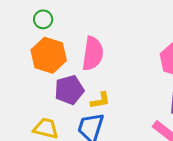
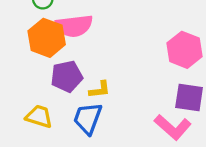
pink semicircle: (93, 54) -> (74, 26), moved, turned 72

